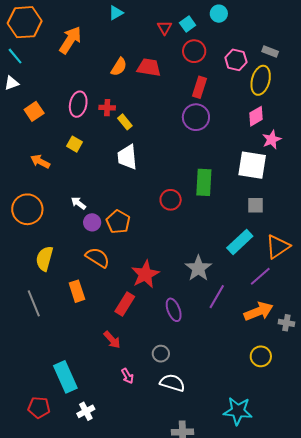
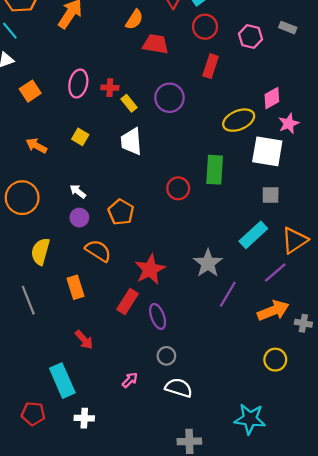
orange semicircle: (119, 67) -> (134, 20), moved
yellow ellipse: (261, 80) -> (239, 120), moved, turned 52
purple circle: (196, 117) -> (169, 98), moved
yellow square: (74, 144) -> (80, 137), moved
purple circle: (92, 222) -> (79, 218), moved
purple ellipse: (174, 310) -> (158, 316), moved
red arrow: (112, 340) -> (84, 340), moved
pink arrow: (127, 376) -> (130, 380), turned -105
white cross: (86, 411) -> (84, 418), turned 30

